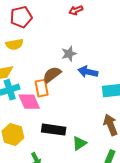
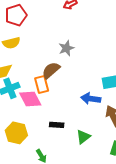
blue arrow: (88, 72) -> (91, 99), moved
black rectangle: (54, 130) -> (57, 125), size x0.6

